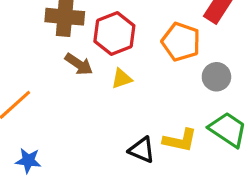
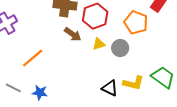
gray circle: (216, 77) -> (120, 48), moved

